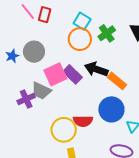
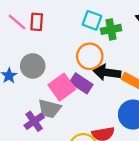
cyan square: (82, 21) -> (92, 20), moved
green cross: (107, 33) -> (111, 29), turned 36
orange circle: (80, 39) -> (90, 56), moved

